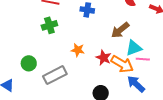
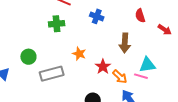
brown arrow: (120, 30) -> (125, 43), turned -60
cyan triangle: (134, 48) -> (147, 65), moved
orange arrow: (122, 64) -> (120, 77), size x0.7

